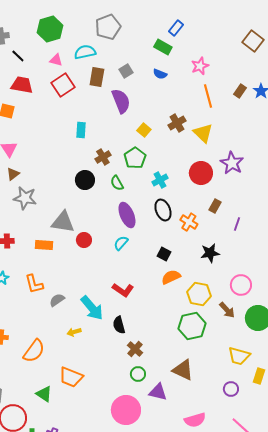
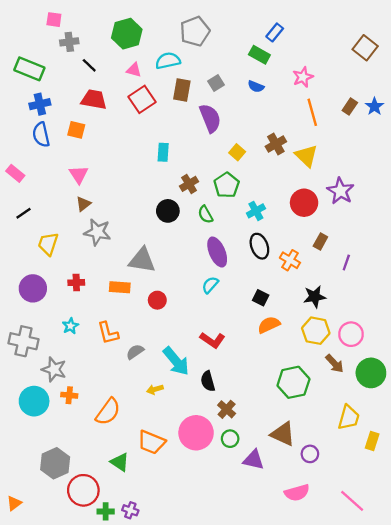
red circle: (84, 240) -> (157, 300), moved
yellow hexagon: (199, 294) -> (316, 331), moved
yellow trapezoid: (239, 356) -> (349, 418), turned -90
purple circle: (231, 389) -> (310, 454), moved
pink circle: (126, 410) -> (196, 433), moved

